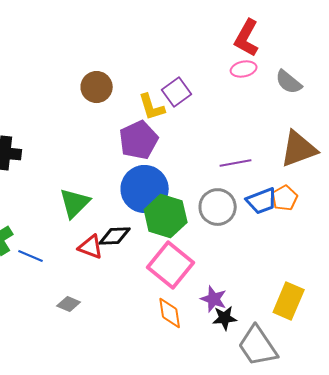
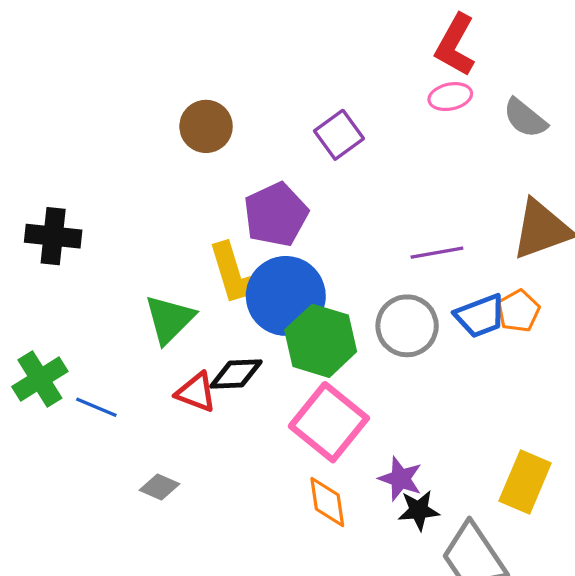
yellow L-shape: (152, 107) -> (238, 274), moved, size x1.4

